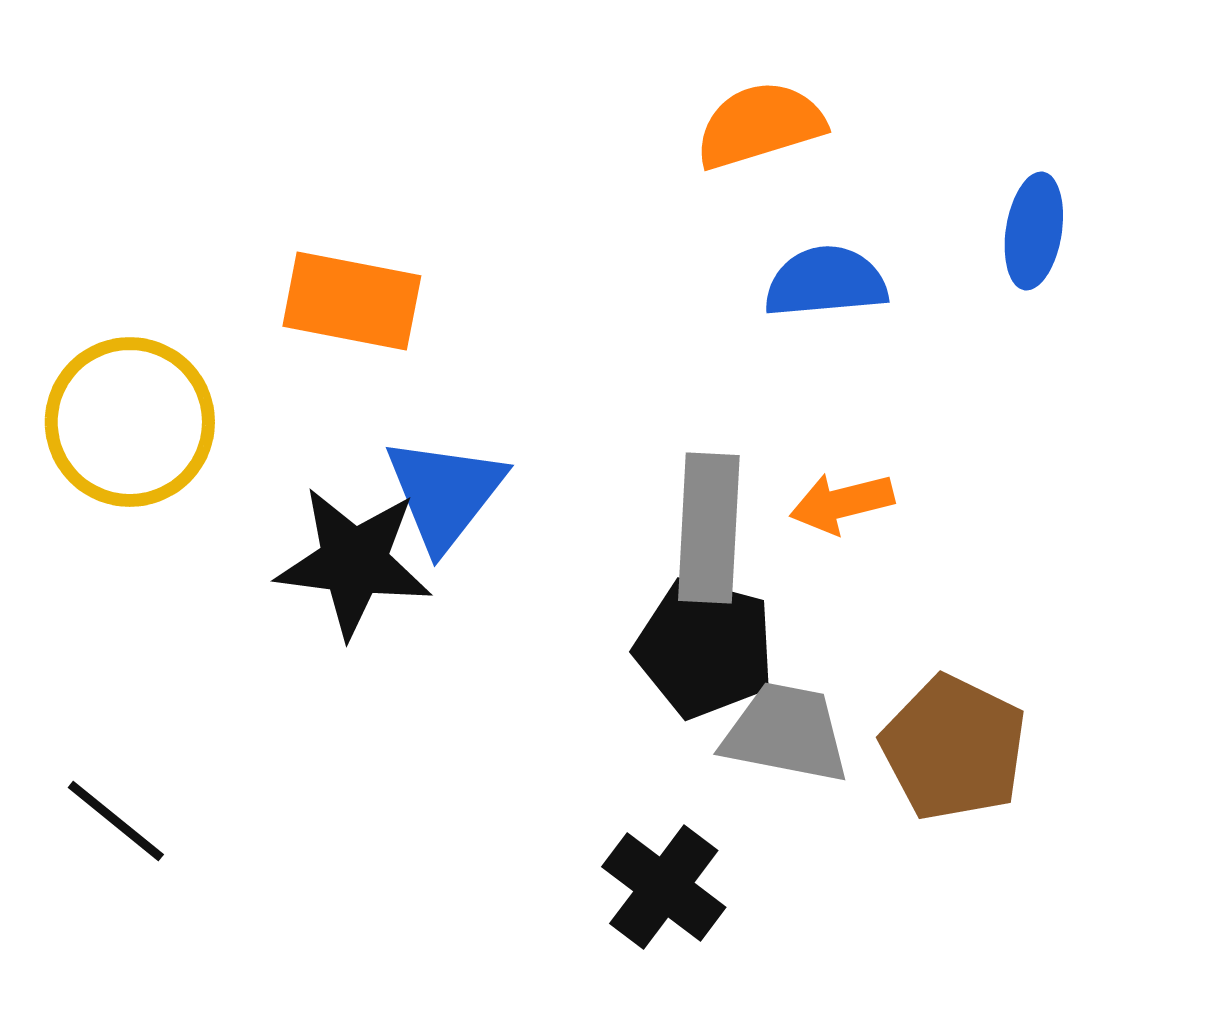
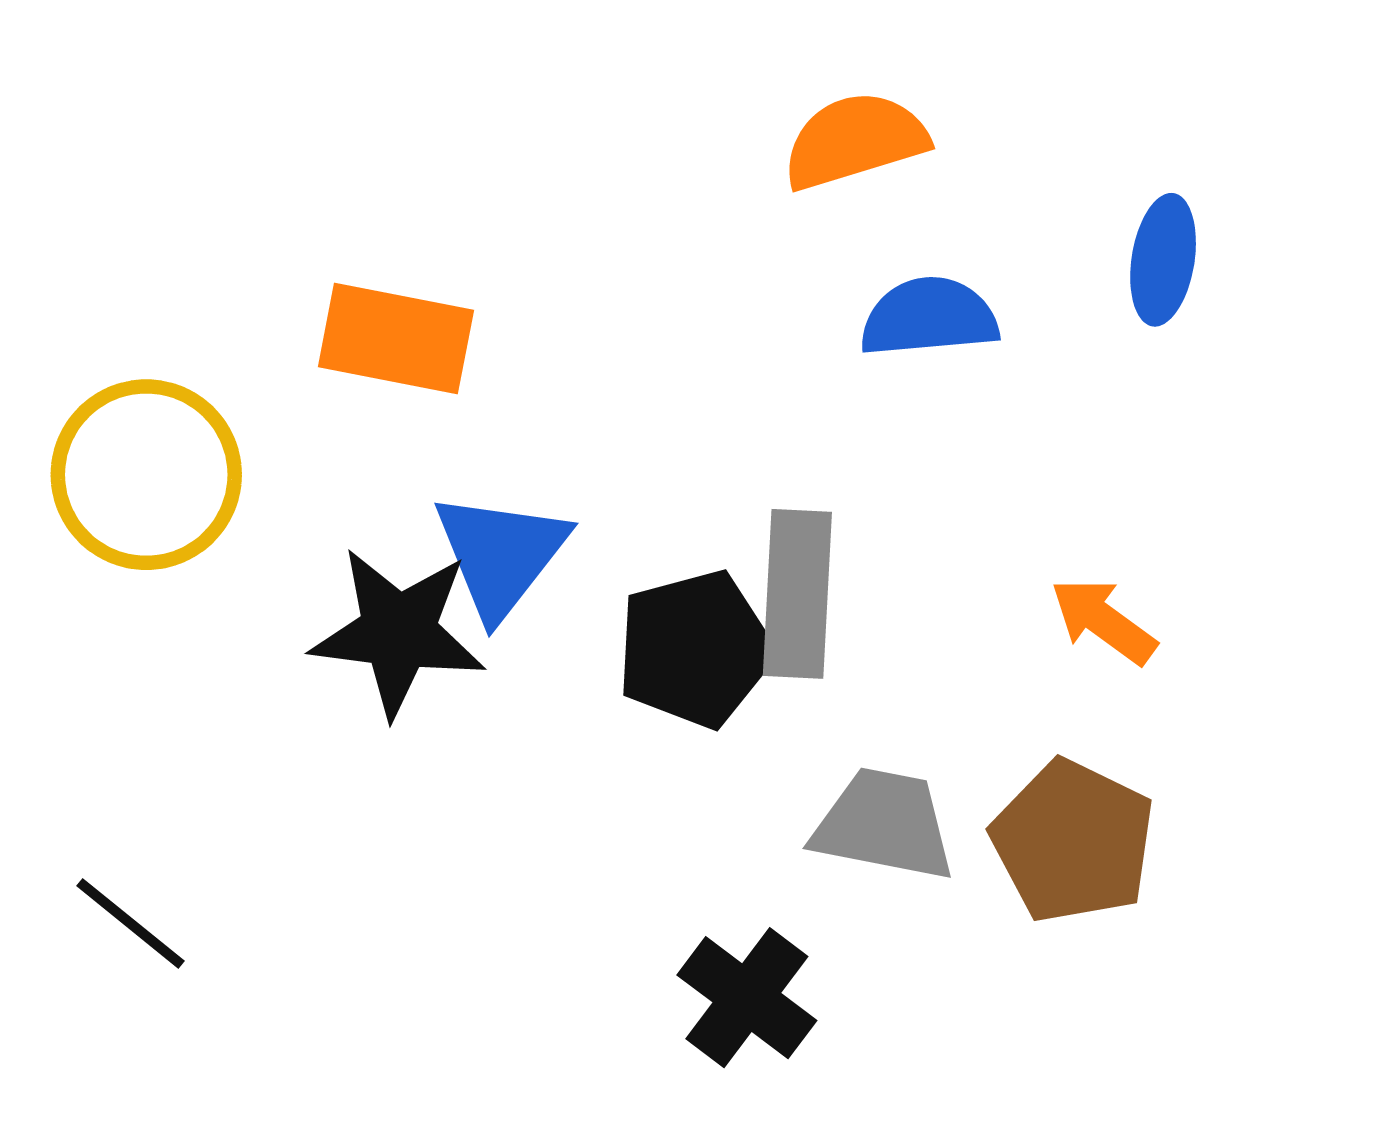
orange arrow: (842, 503) -> (1103, 621), moved, turned 50
black pentagon: (705, 648) -> (695, 649), moved, turned -30

